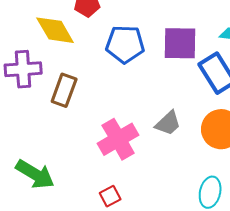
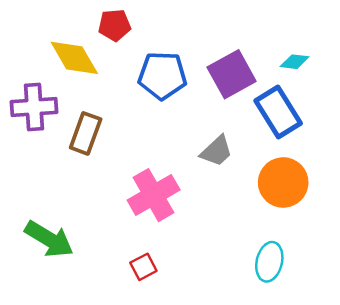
purple square: (180, 43) -> (232, 74), turned -30
gray trapezoid: (168, 123) -> (216, 151), moved

